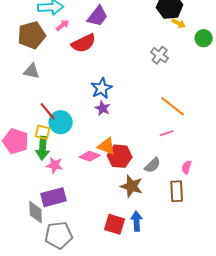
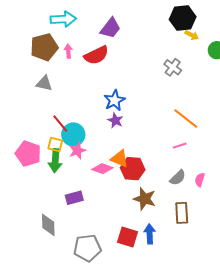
pink arrow: (63, 25) -> (68, 51), moved, turned -56
pink star: (55, 165) -> (77, 151), moved, turned -30
gray semicircle: (153, 165) -> (178, 178), moved
brown rectangle: (177, 191) -> (182, 213), moved
purple rectangle: (54, 197) -> (74, 198), moved, size x0.7
gray pentagon: (59, 235) -> (87, 248), moved

